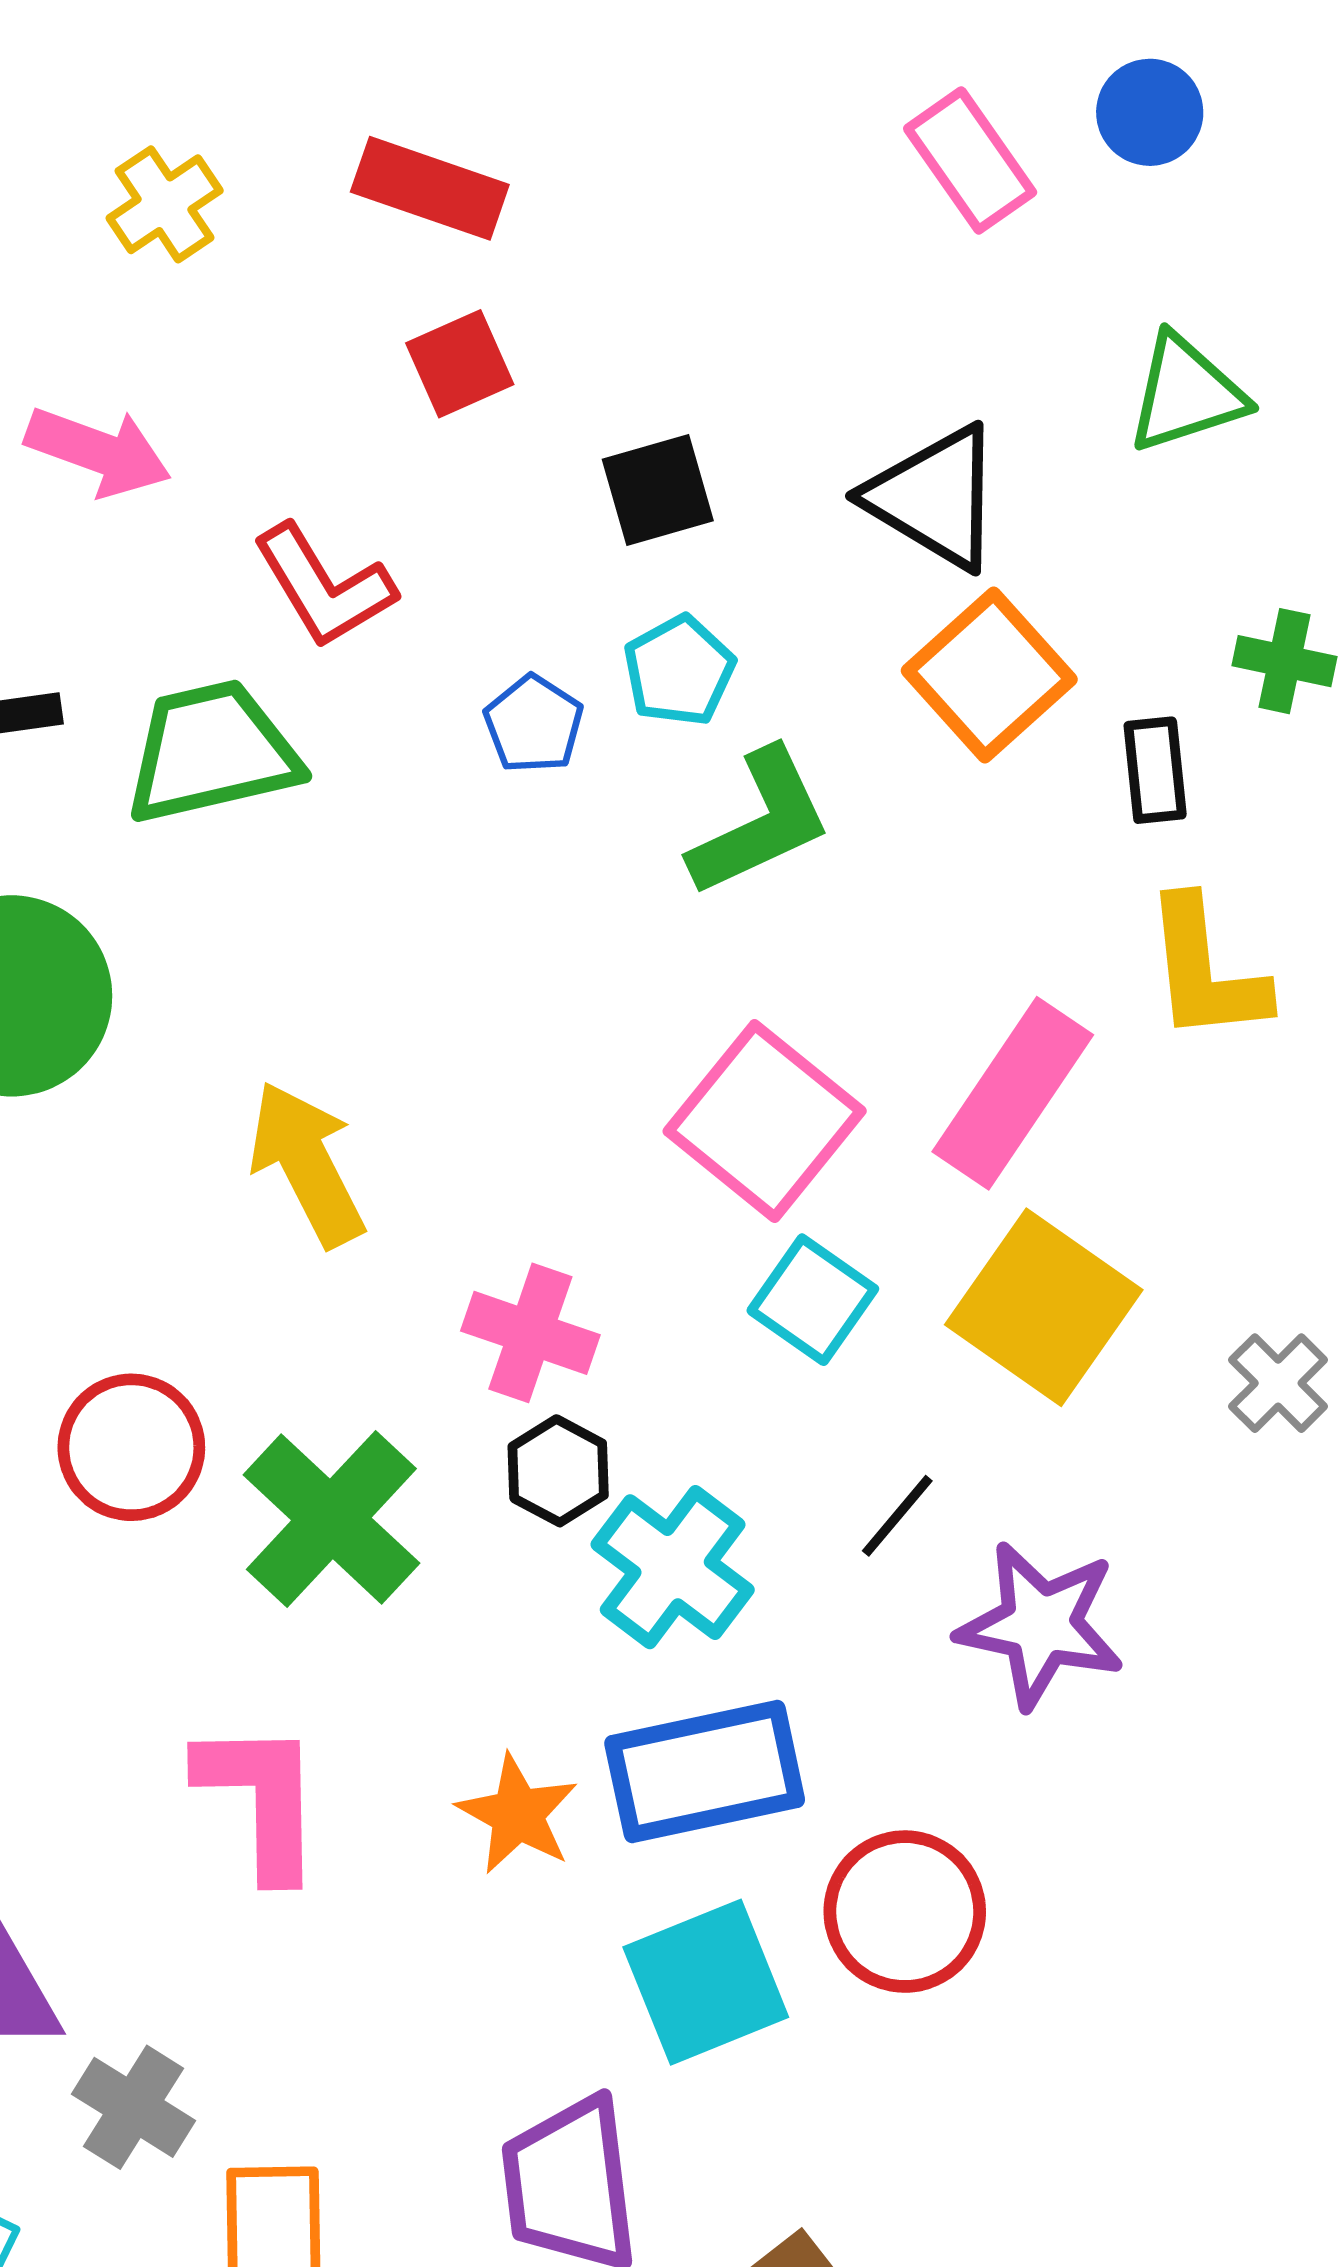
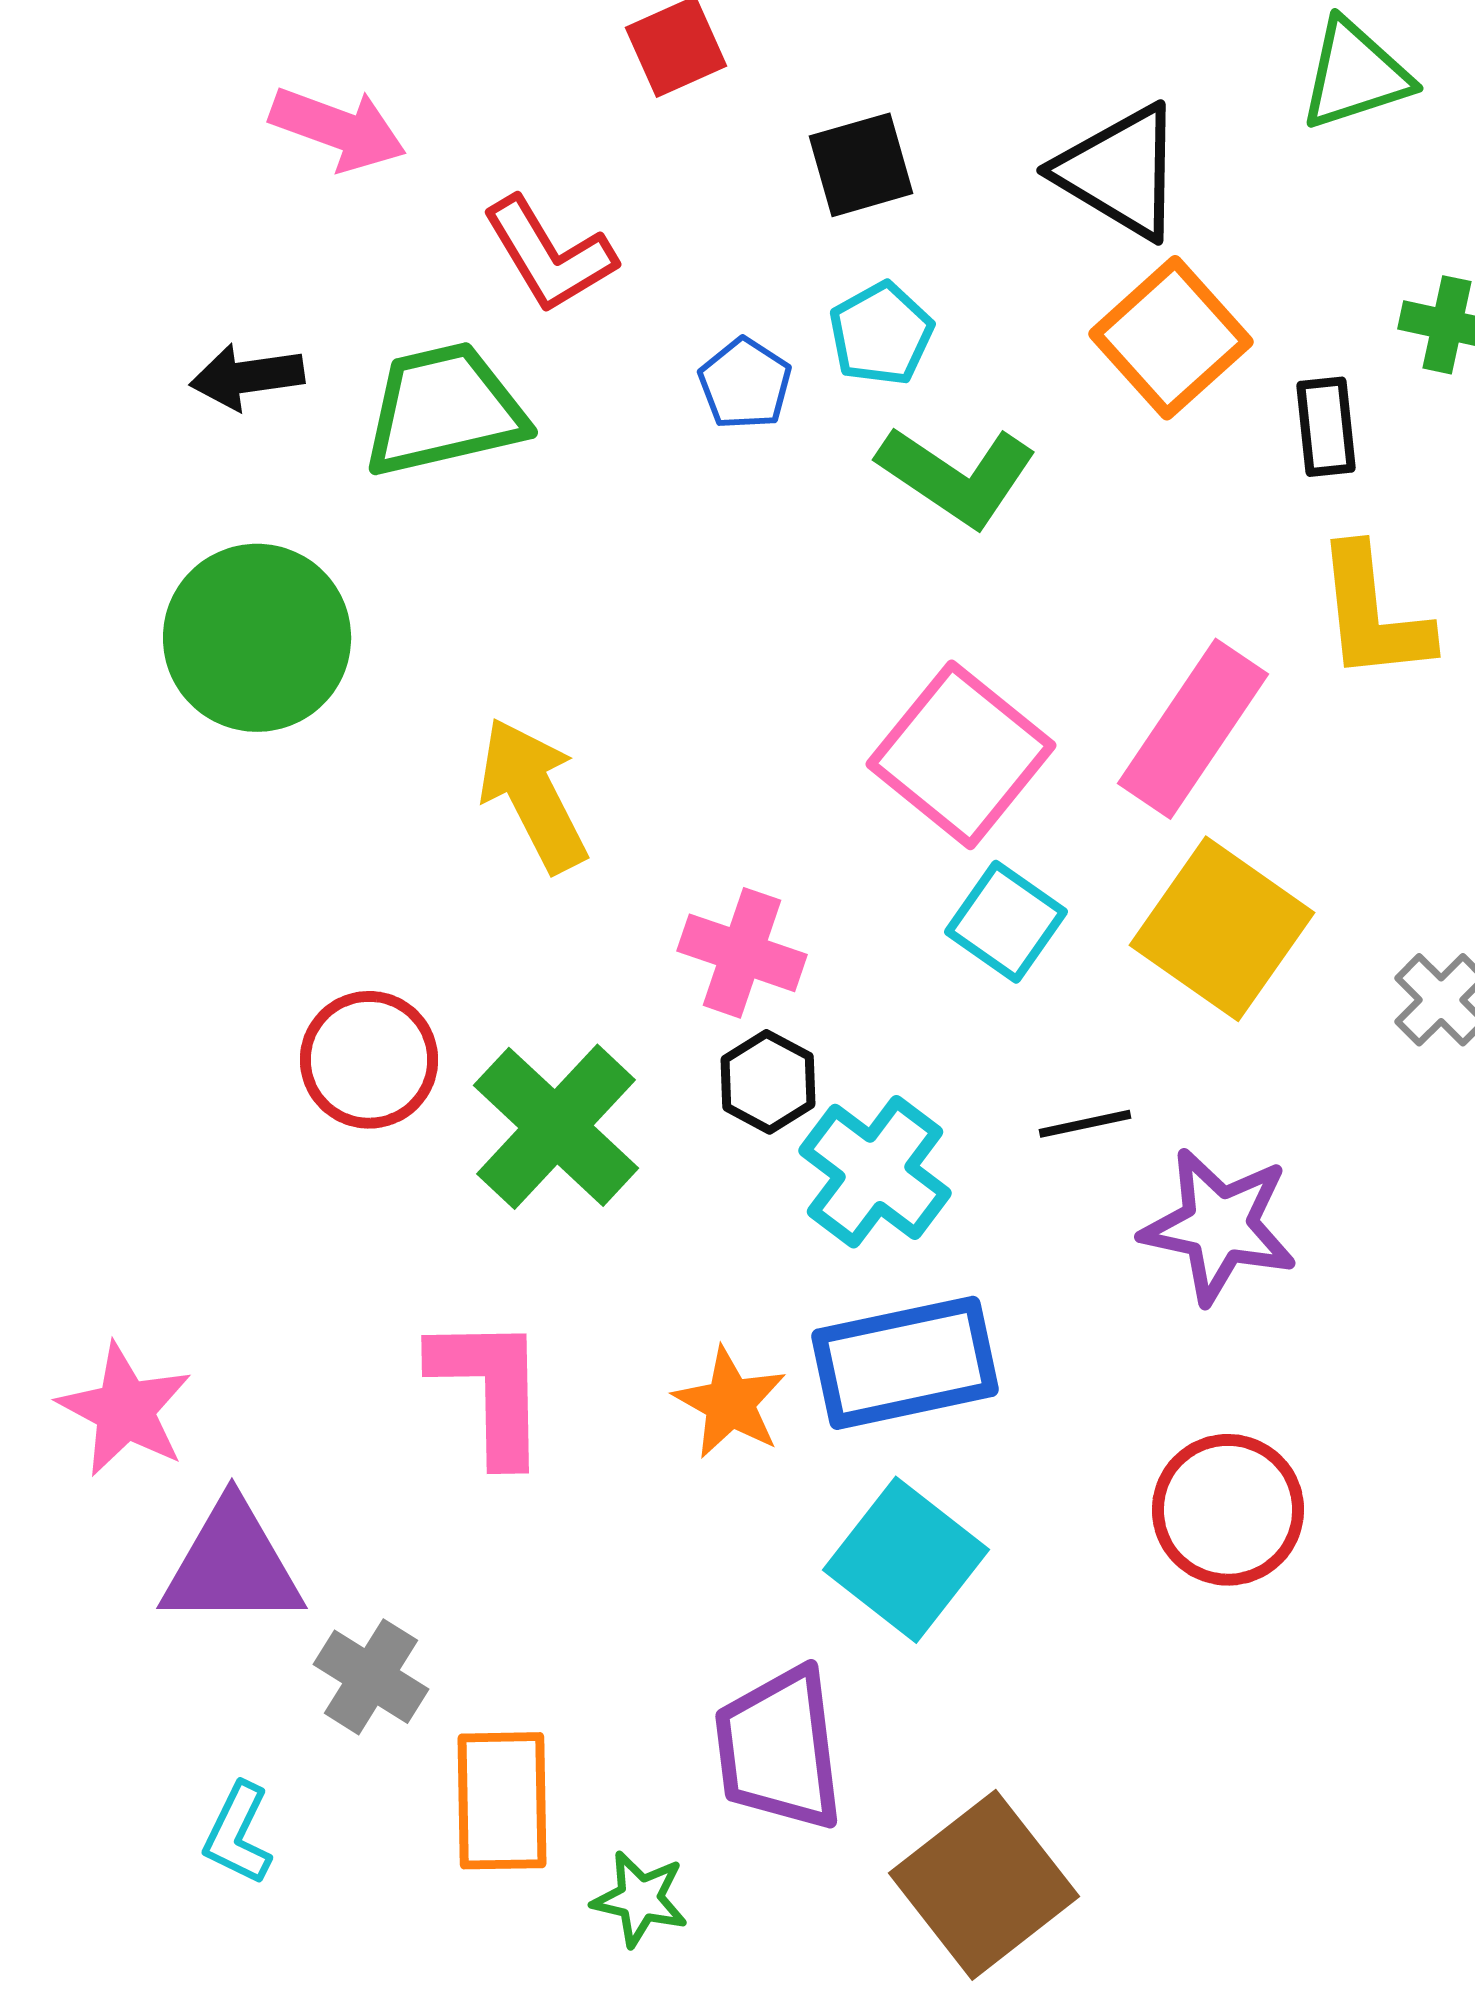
green L-shape: (760, 823) -> (957, 476), turned 59
black line: (897, 1516) -> (1085, 1124), turned 38
red circle: (905, 1912) -> (1228, 1510), moved
cyan square: (706, 1982) -> (906, 1560), turned -30

